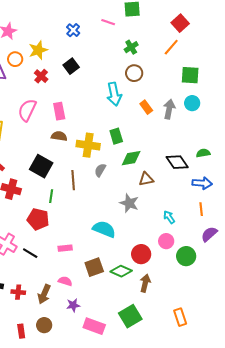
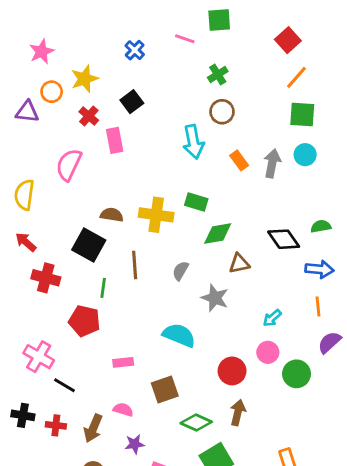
orange line: (171, 47) -> (296, 77), moved
pink rectangle: (59, 111) -> (115, 140), moved
brown semicircle: (59, 136) -> (112, 215), moved
green rectangle: (116, 136) -> (196, 202), turned -56
gray semicircle: (100, 170) -> (180, 271), moved
cyan arrow: (169, 217) -> (272, 318), turned -96
black line: (30, 253) -> (64, 385), moved
green diamond: (121, 271) -> (196, 423), moved

